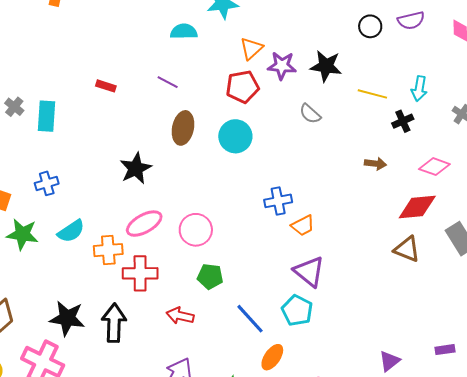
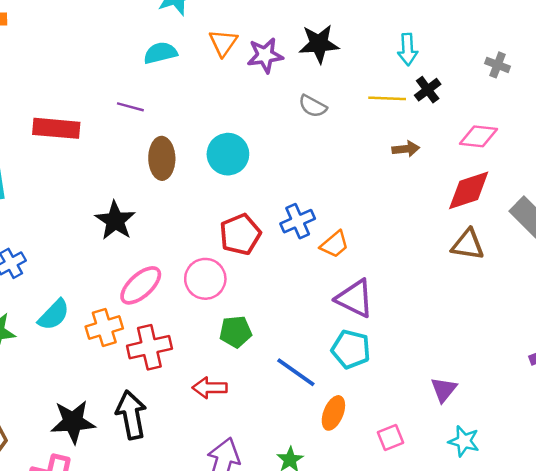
cyan semicircle: (184, 32) -> (160, 53), moved
red rectangle: (106, 86) -> (56, 128), size x1.8
red pentagon: (242, 87) -> (240, 234), moved
cyan arrow: (419, 89) -> (408, 49), moved
yellow line: (372, 94) -> (387, 98), moved
purple triangle: (390, 361) -> (444, 390), moved

